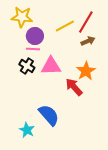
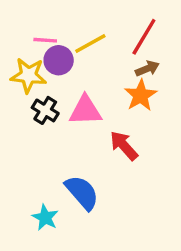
yellow star: (22, 17) -> (28, 75), moved
yellow line: (65, 26) -> (90, 43), moved
pink line: (33, 49) -> (45, 40), moved
orange star: (86, 71) -> (141, 95), moved

